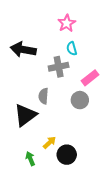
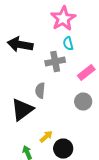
pink star: (67, 23) -> (63, 18), size x1.4
gray circle: (80, 100) -> (83, 102), moved

